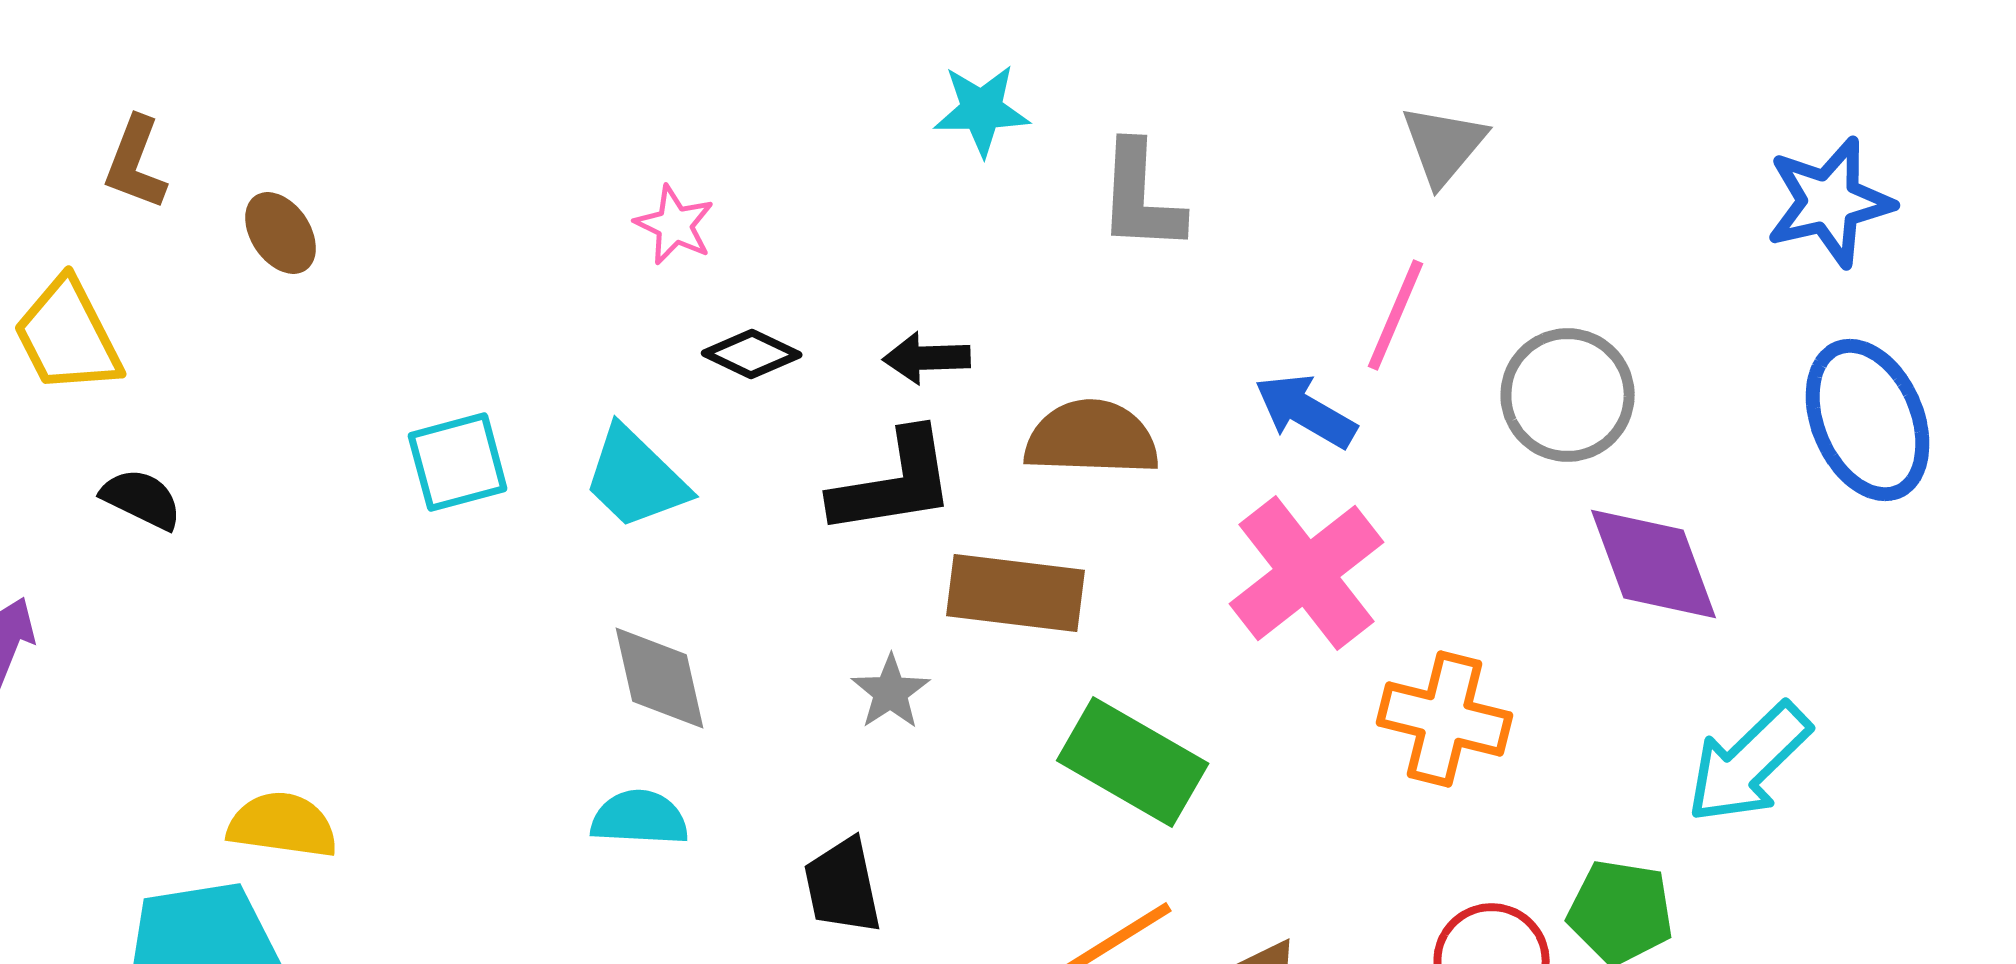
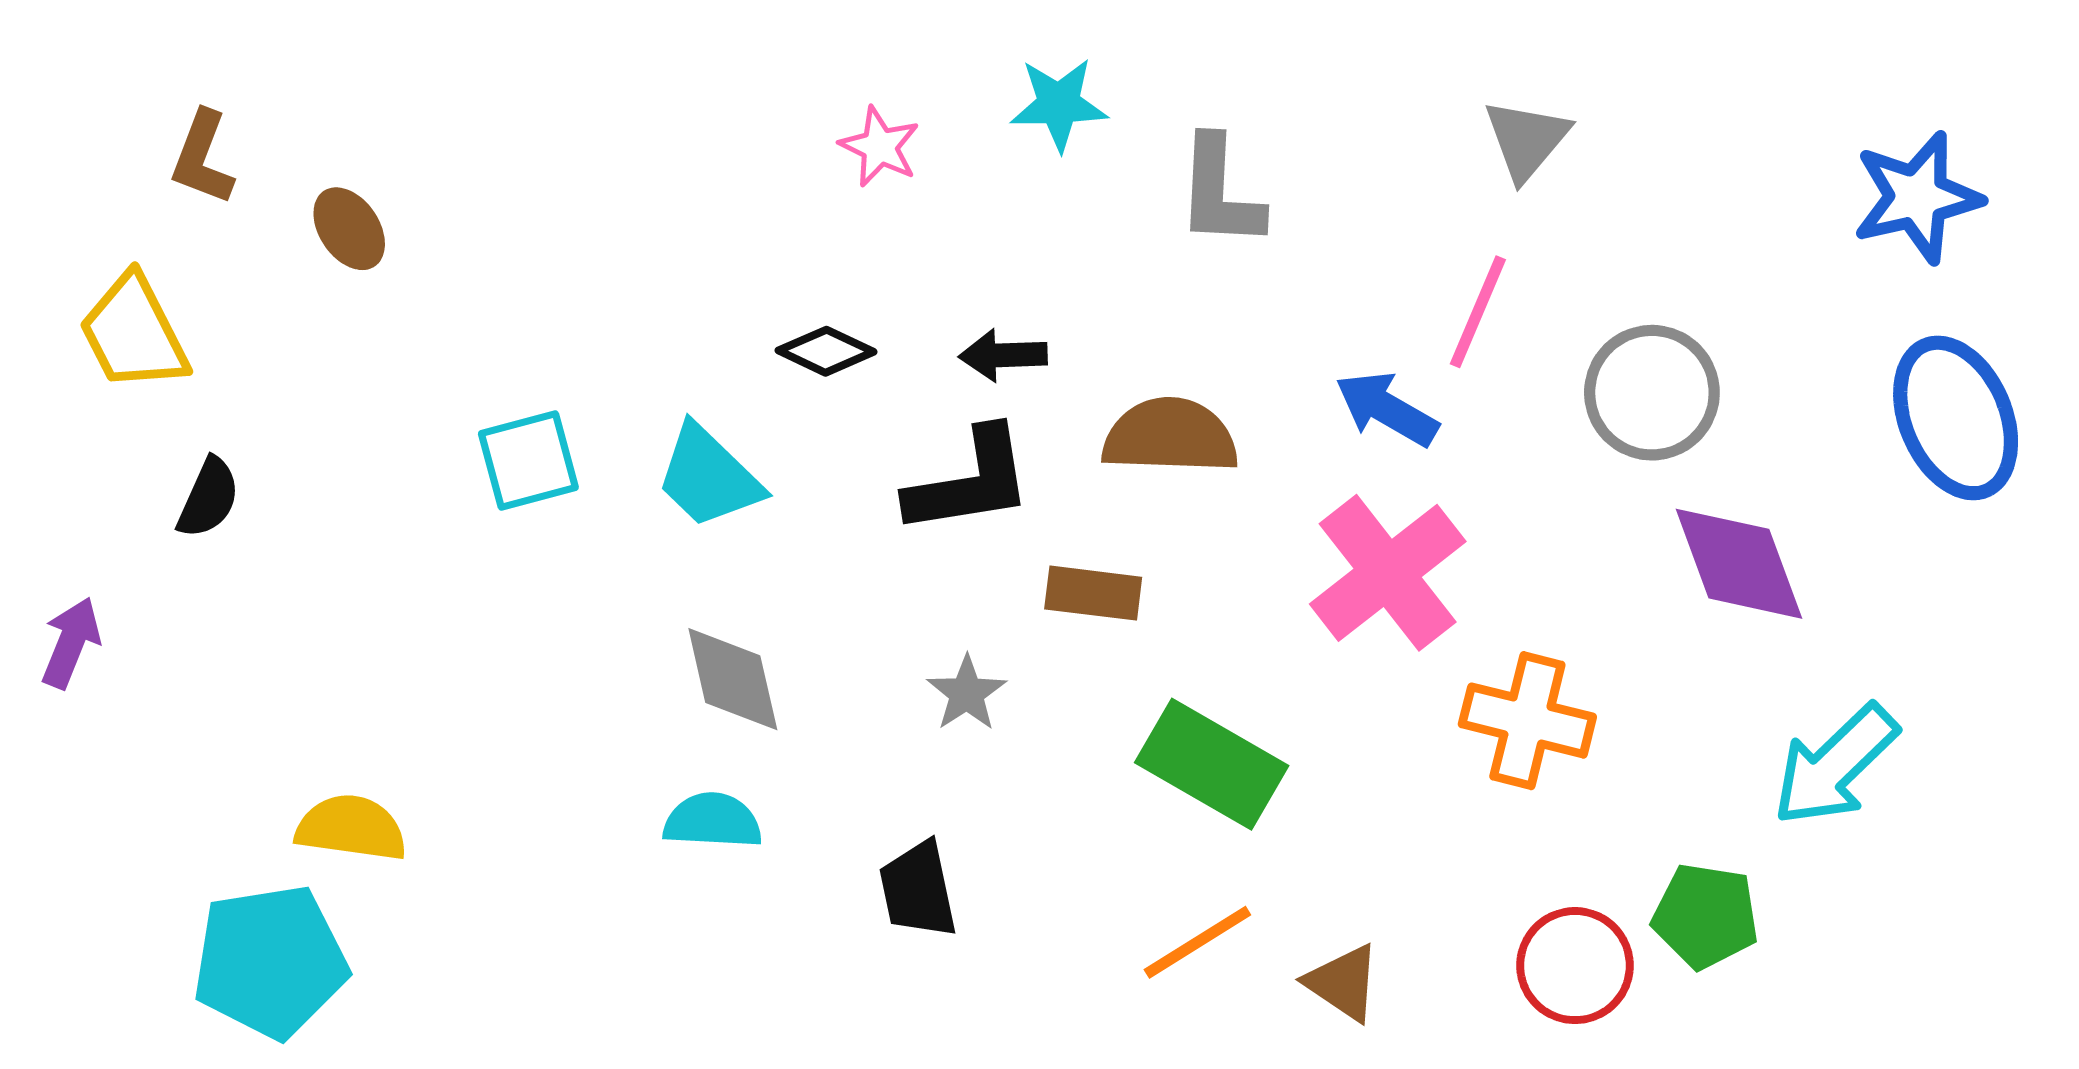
pink star: (675, 225) -> (880, 147), moved
black semicircle: (142, 499) -> (209, 498), turned 88
brown rectangle: (1016, 593) -> (1093, 593), size x0.7

